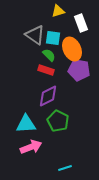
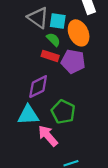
purple pentagon: (79, 70) -> (73, 61), moved
purple diamond: (48, 96) -> (38, 87), moved
pink arrow: (31, 147) -> (48, 136), moved, turned -110

